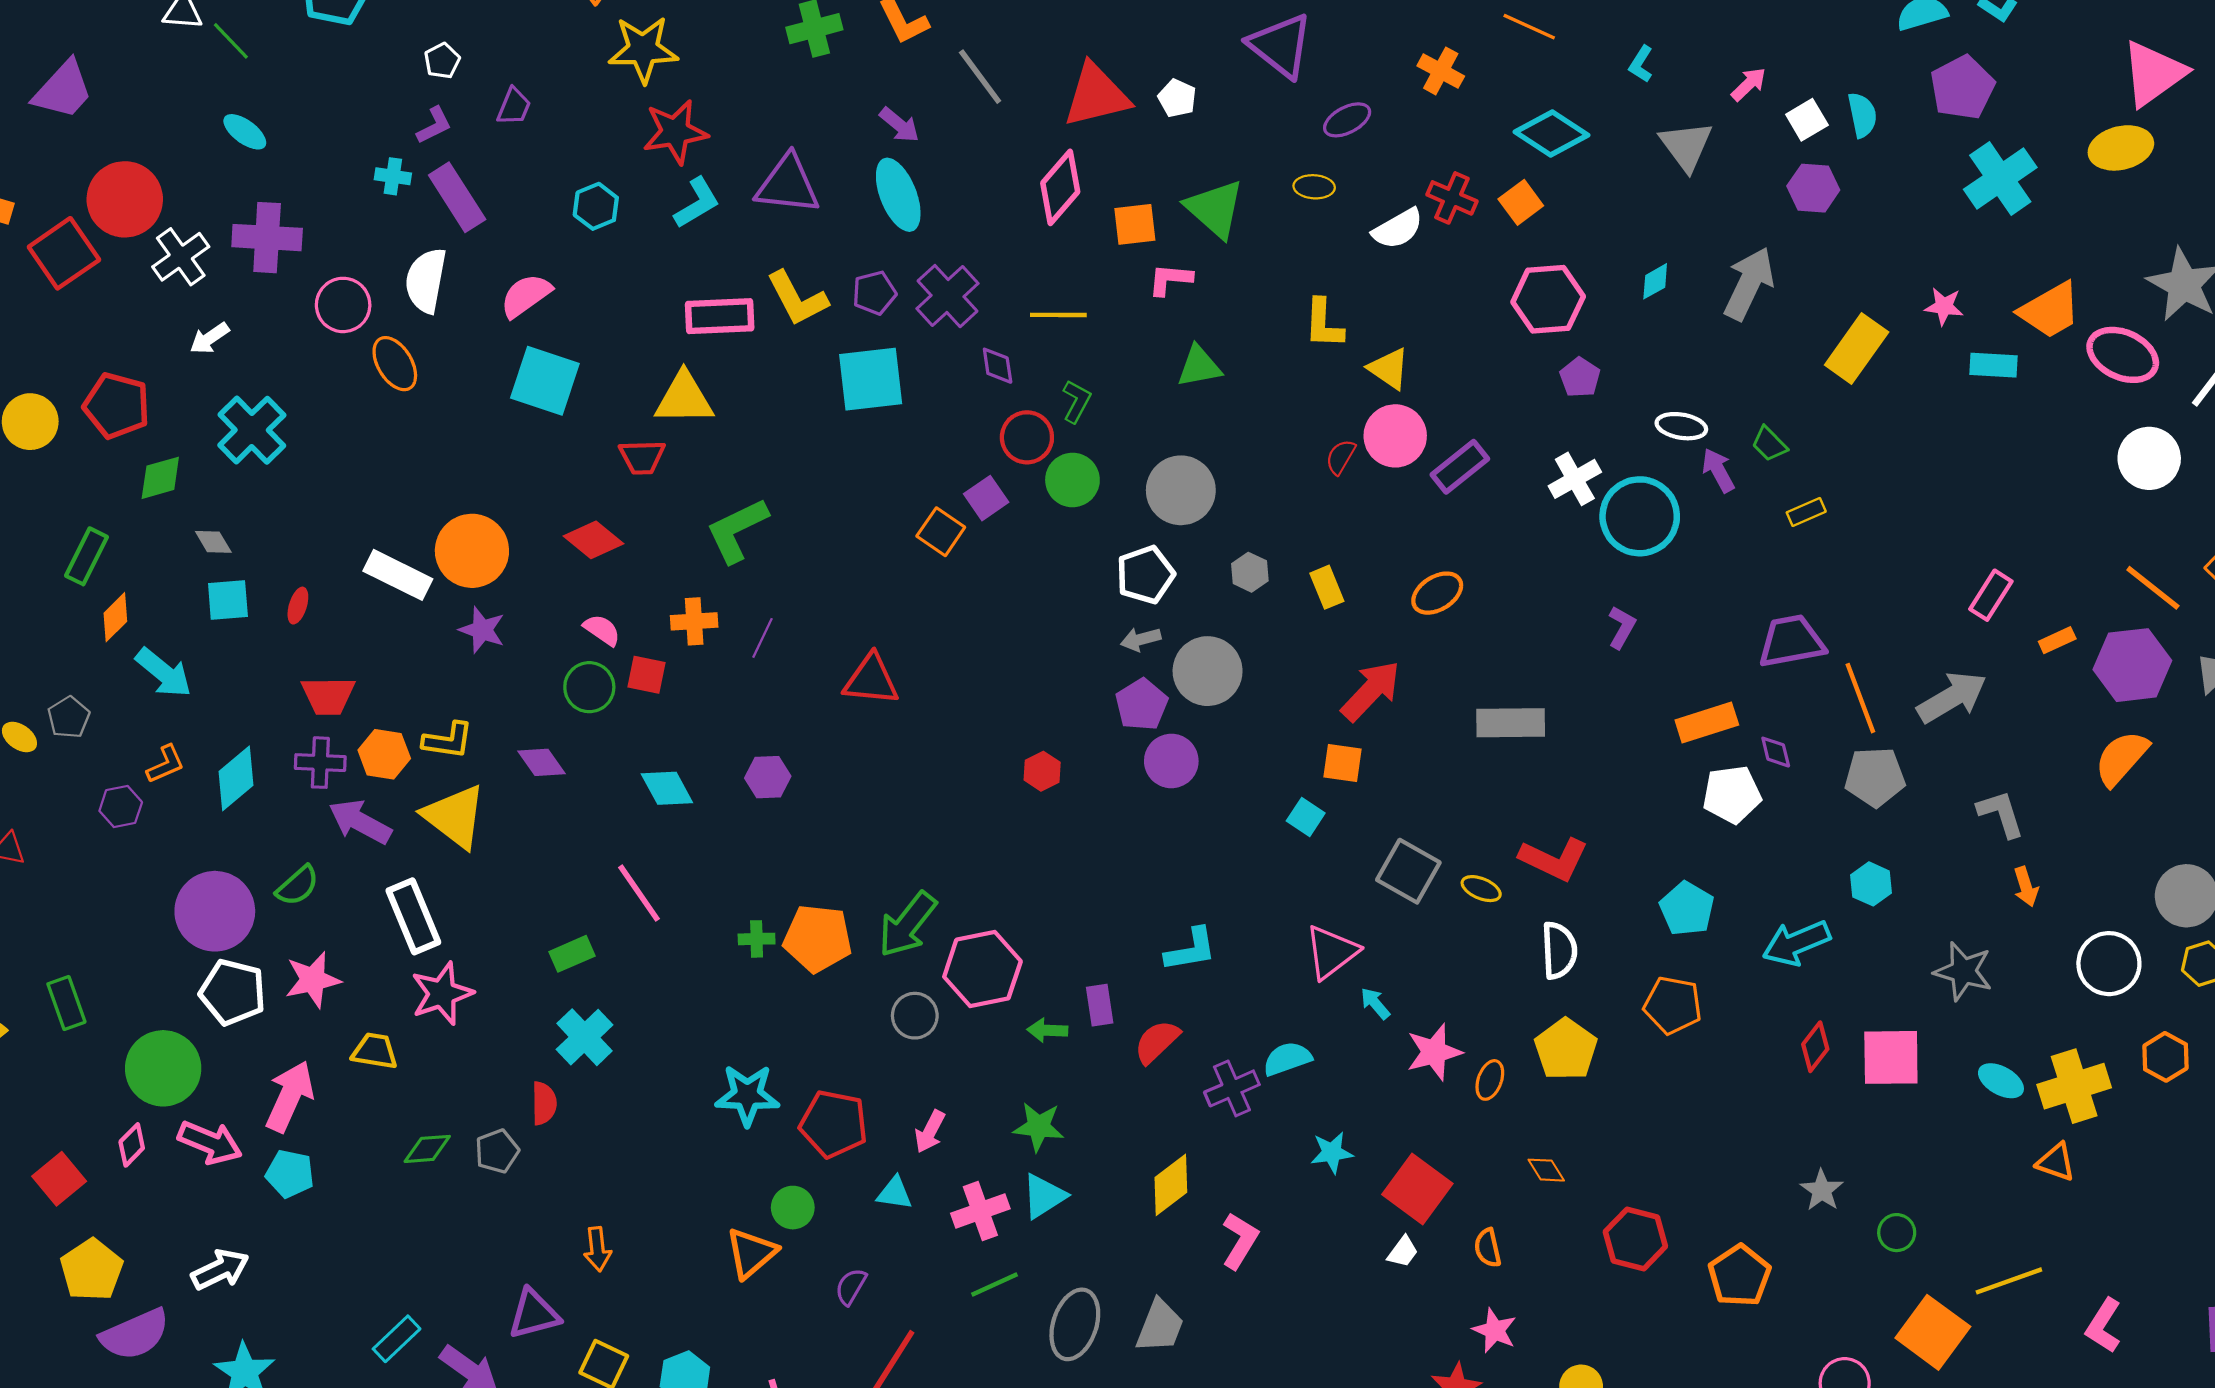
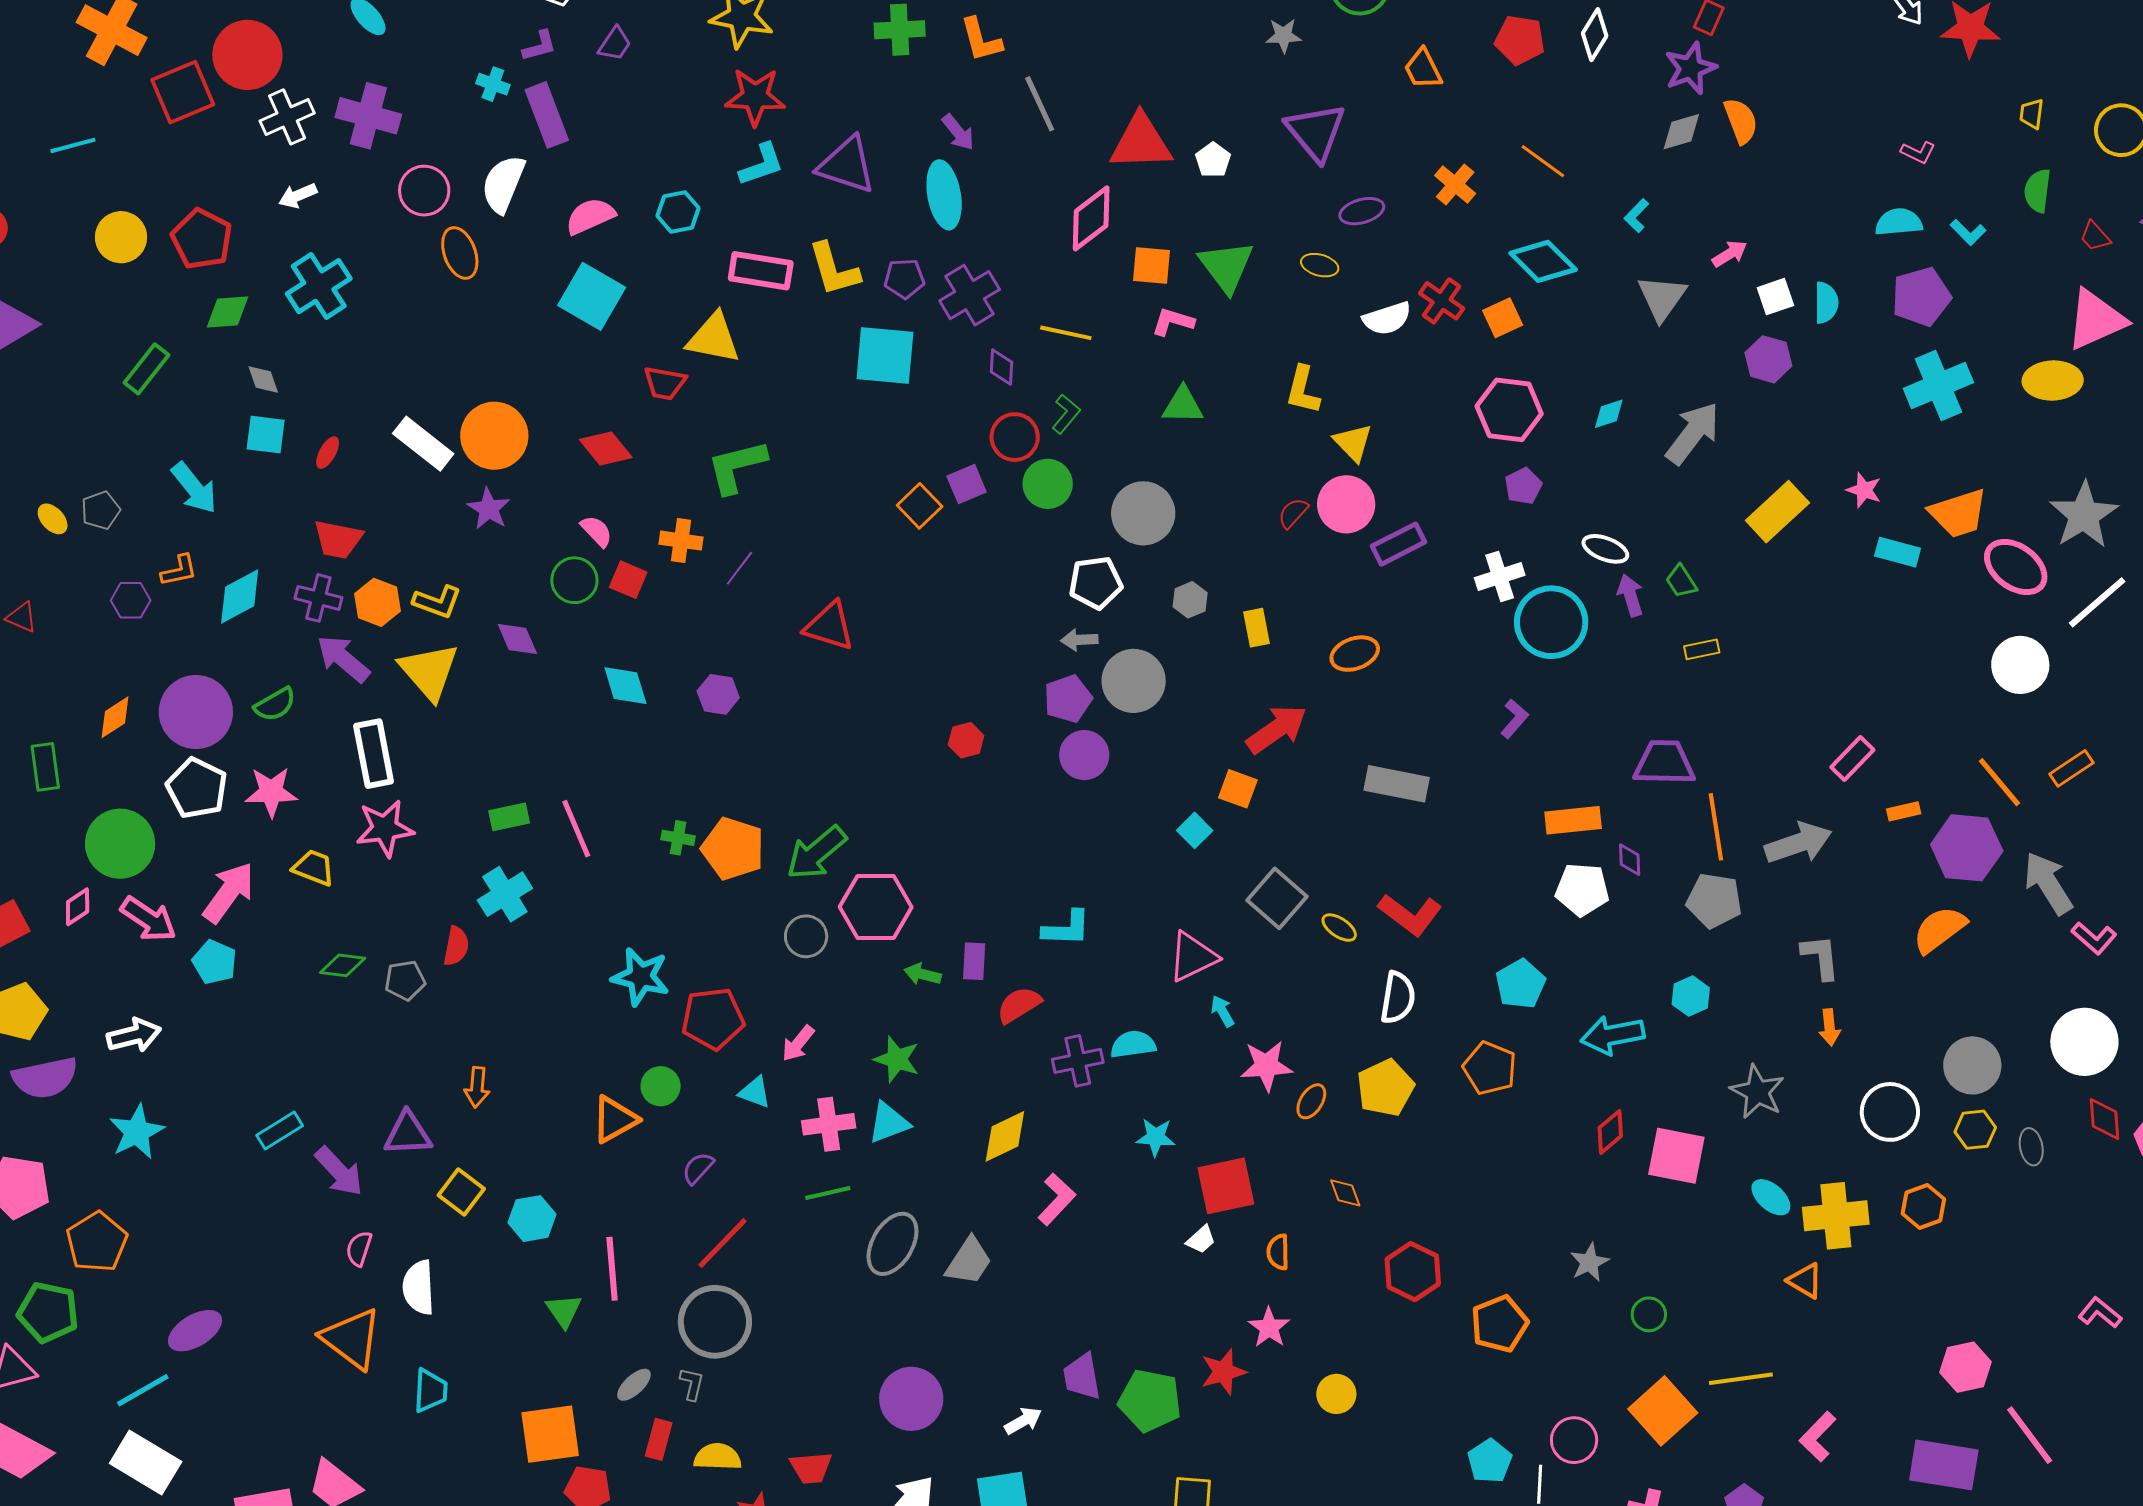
cyan hexagon: (596, 206) -> (678, 212), moved
orange diamond: (115, 617) -> (115, 717), moved
pink line: (639, 893) -> (576, 829), moved
red pentagon: (834, 1124) -> (713, 1019), turned -30
red square: (1417, 1189) -> (1226, 1186), turned 30

